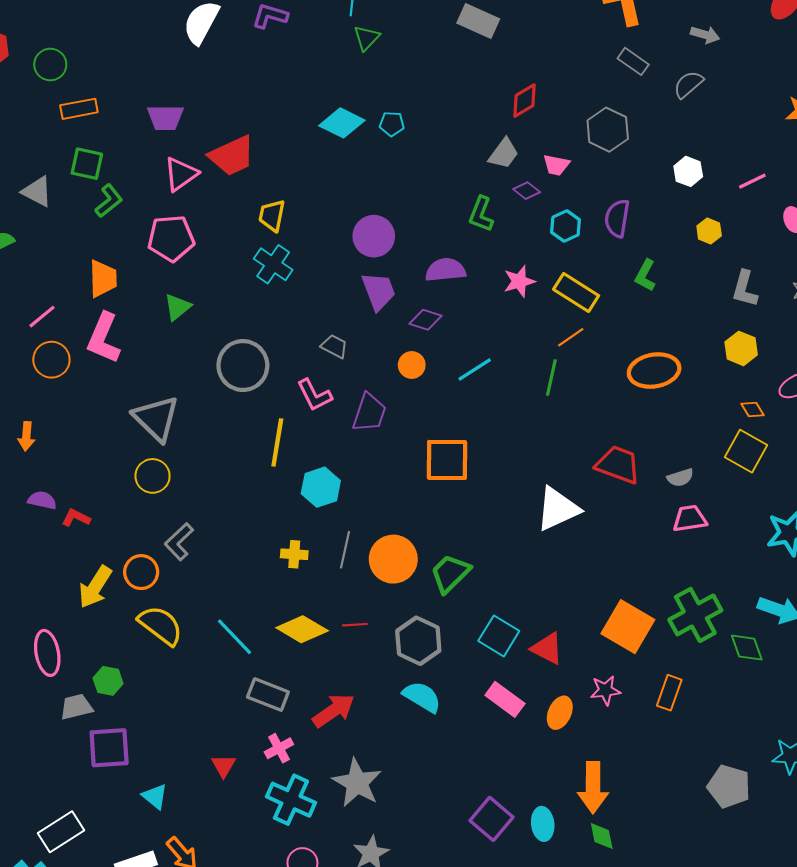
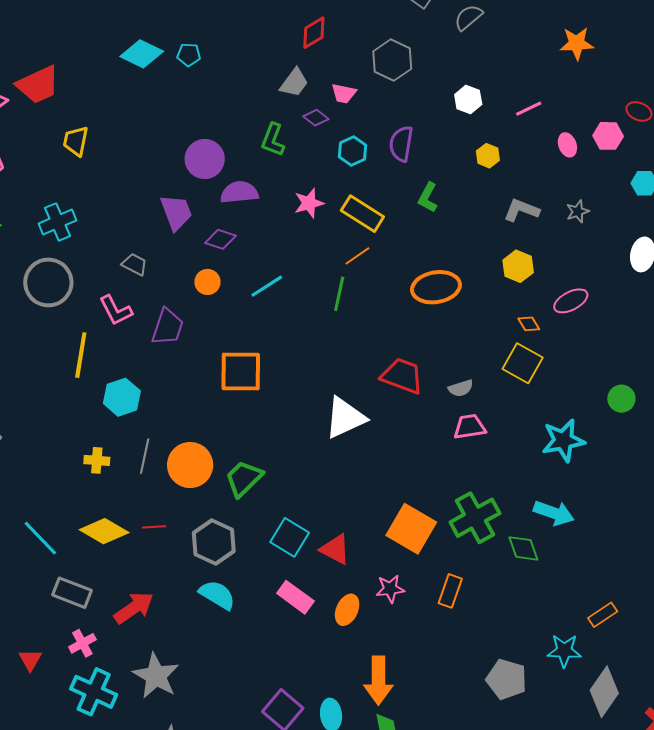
purple circle: (374, 236) -> (205, 159), moved
cyan cross: (273, 264) -> (58, 222), moved, turned 33
gray L-shape: (745, 289) -> (521, 210), turned 96

